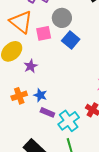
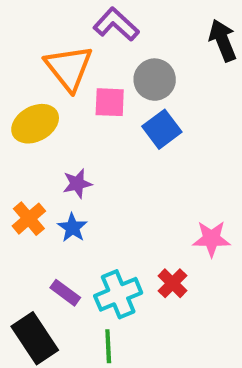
purple star: (31, 66) -> (77, 184), moved
orange cross: (19, 96) -> (29, 219), turned -35
purple rectangle: (47, 112) -> (65, 293), moved

